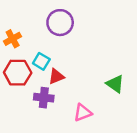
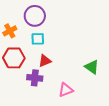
purple circle: (60, 23) -> (35, 16), moved
cyan square: (41, 61) -> (38, 39), moved, turned -32

